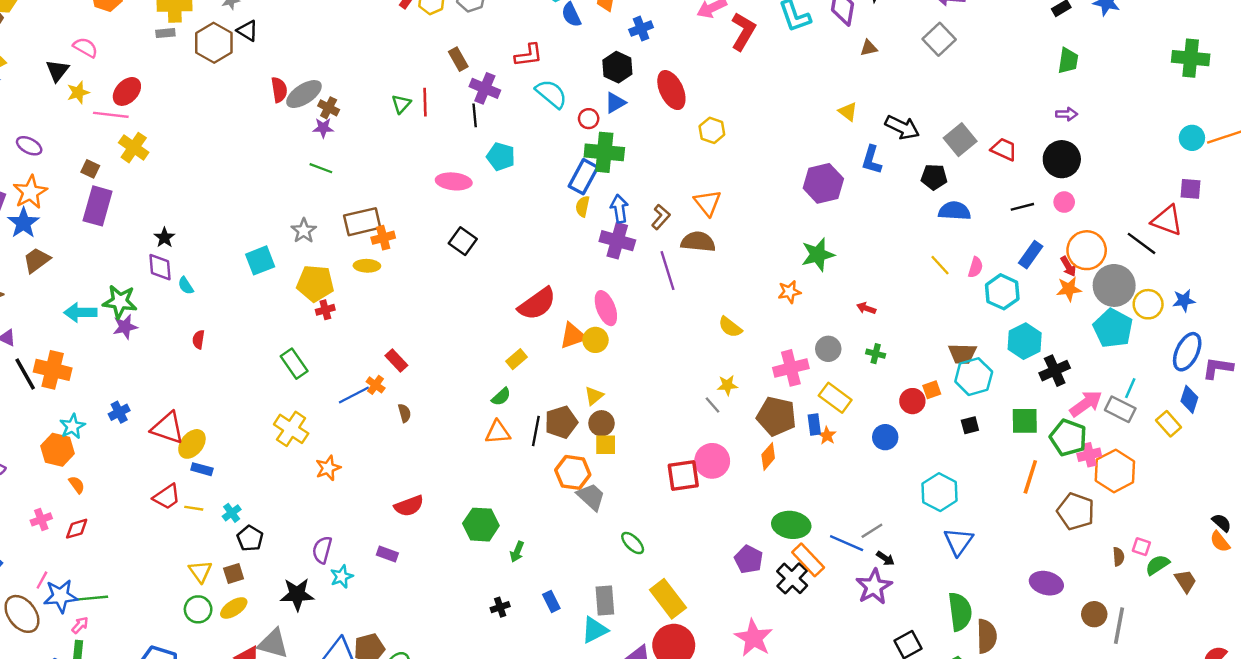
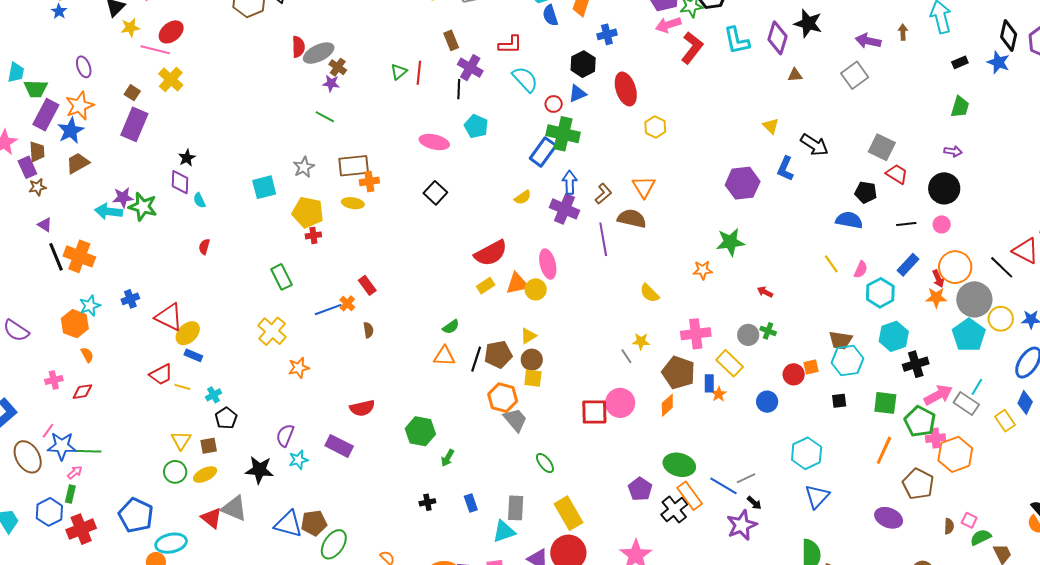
gray square: (960, 140) -> (882, 147), moved, turned -32
purple ellipse: (29, 146) -> (84, 67), turned 35
black pentagon: (934, 177) -> (866, 192), moved
yellow semicircle: (583, 206) -> (523, 197), moved, turned -144
purple star: (125, 327) -> (123, 197), moved
gray circle: (828, 349) -> (748, 335), moved
yellow rectangle: (517, 359) -> (486, 286), moved
purple rectangle: (387, 554) -> (339, 446), size x1.5
purple ellipse: (1046, 583) -> (889, 518), moved

